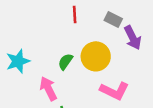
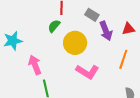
green semicircle: (65, 62) -> (54, 26), moved

